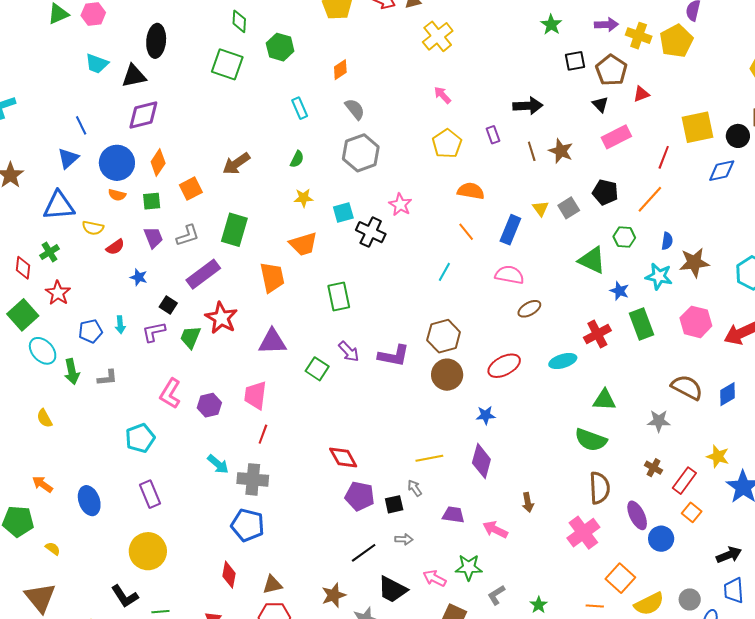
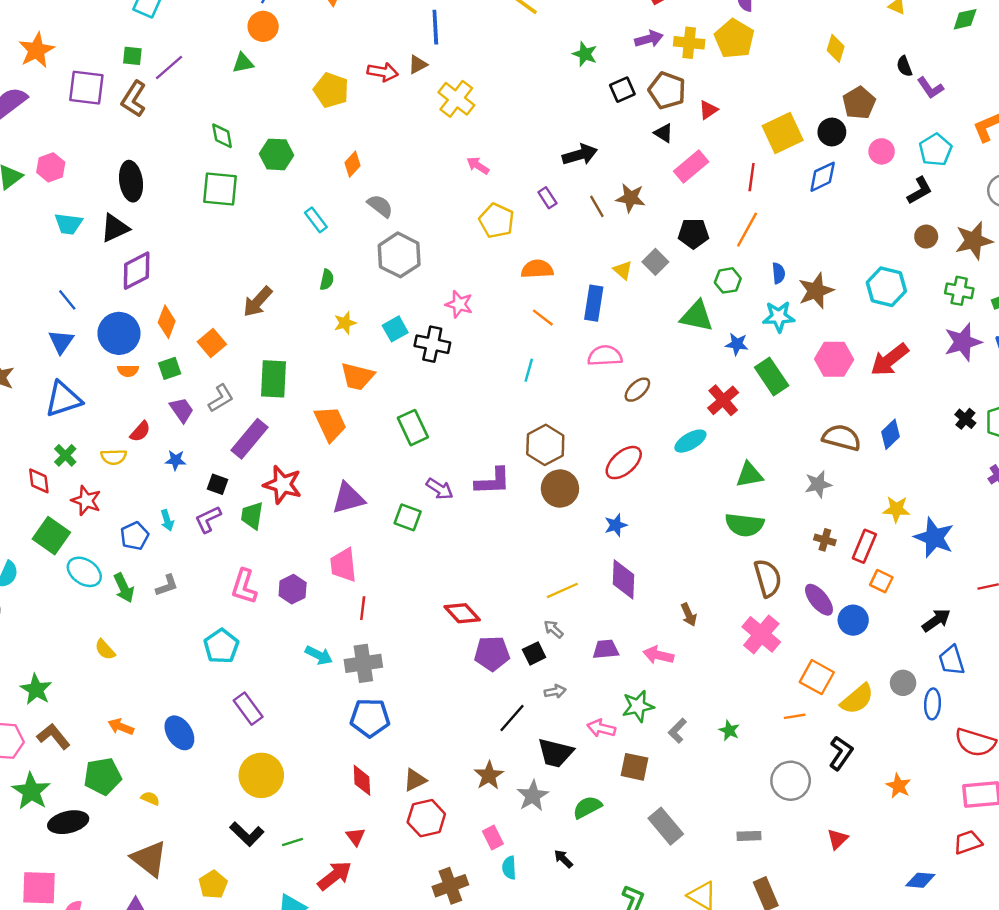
yellow semicircle: (93, 228) -> (114, 457), moved
orange trapezoid: (303, 244) -> (357, 376), turned 44

